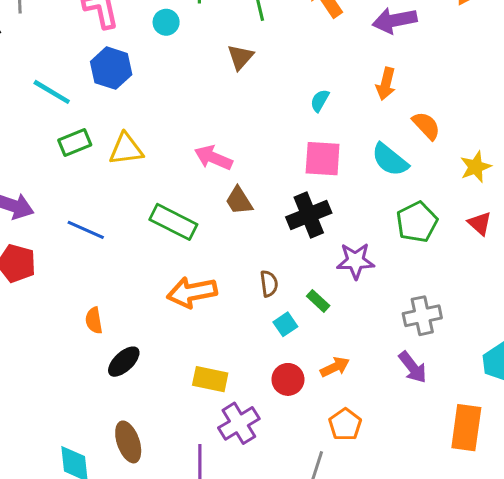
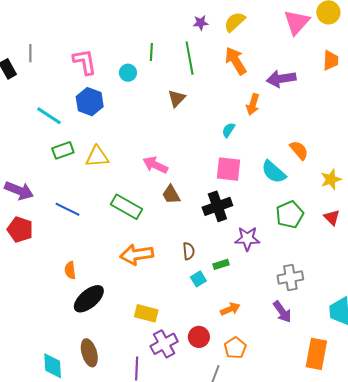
orange arrow: (386, 84) -> (253, 104), moved
green rectangle: (318, 301) -> (221, 264), turned -63
black ellipse: (124, 362) -> (89, 299), size x1.4
red circle: (288, 379) -> (199, 337), moved

